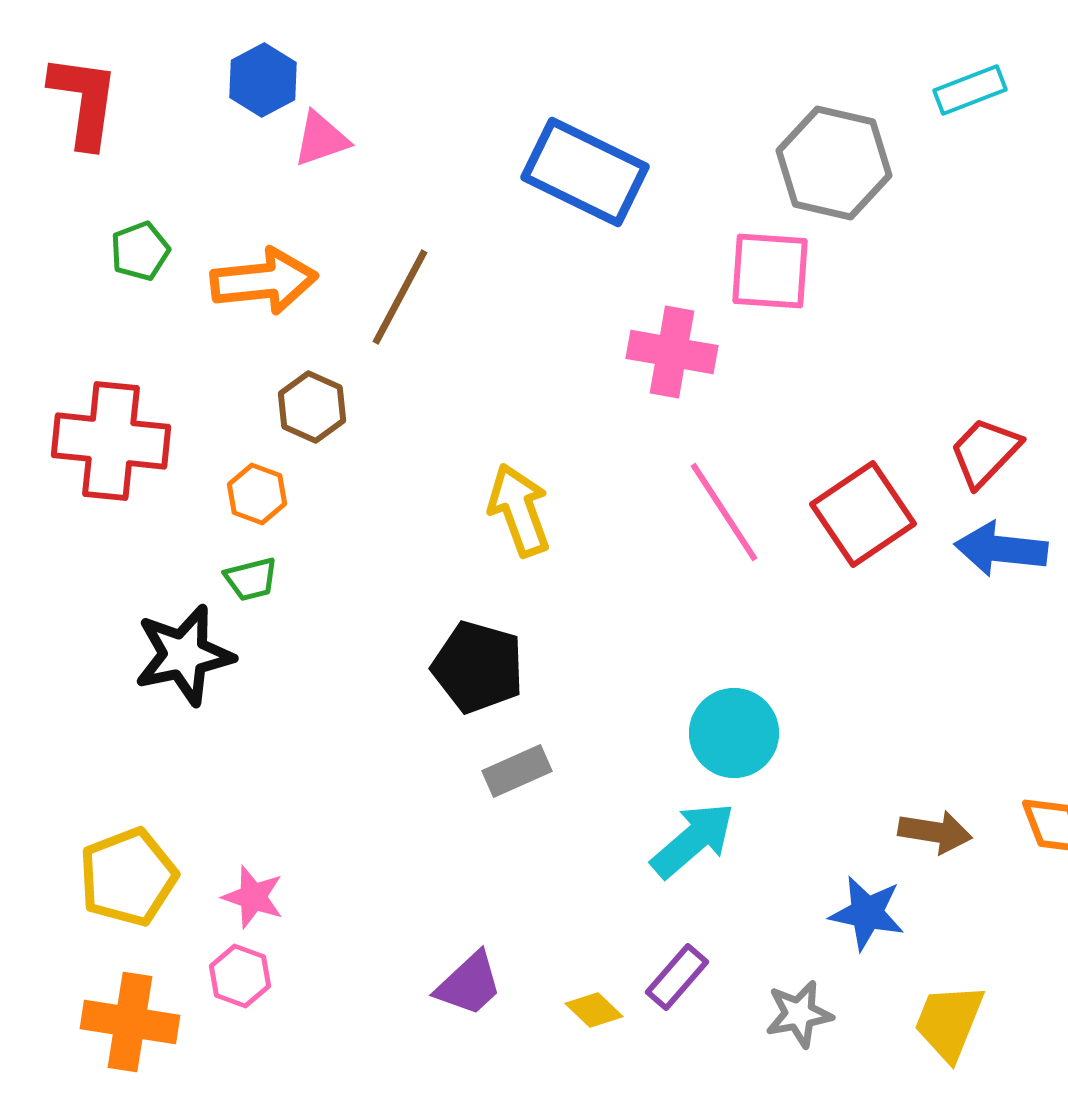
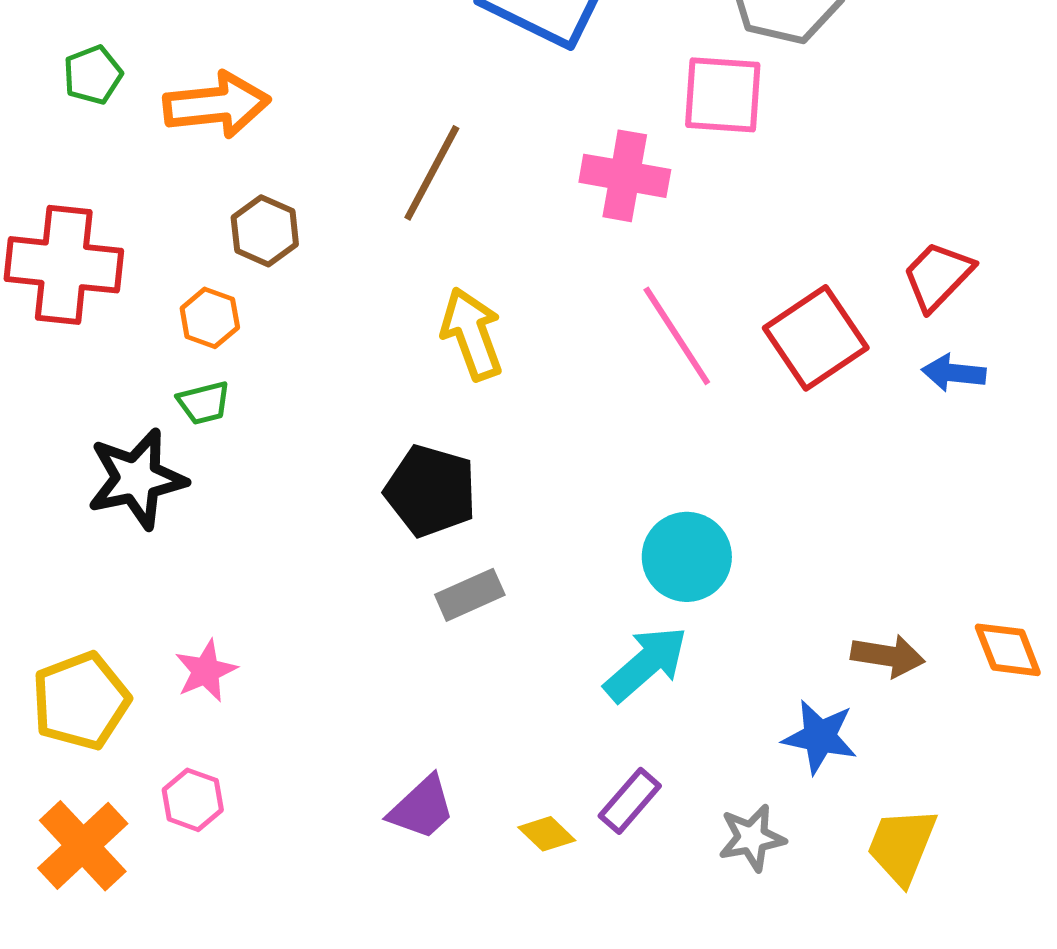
brown line: (400, 297) -> (432, 173), moved
blue arrow: (1001, 549) -> (954, 373), size x0.7
pink star: (253, 897) -> (206, 671), moved, turned 30
orange cross: (130, 1022) -> (83, 846), turned 38

